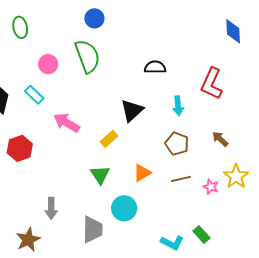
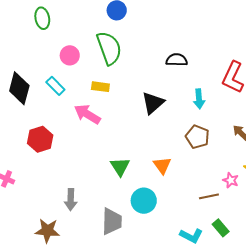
yellow rectangle: (109, 139) -> (100, 87), moved, turned 48
orange triangle: (142, 173) -> (162, 165), turned -36
brown line: (181, 179) -> (209, 196), moved
brown star: (28, 240) -> (47, 231), turned 30

